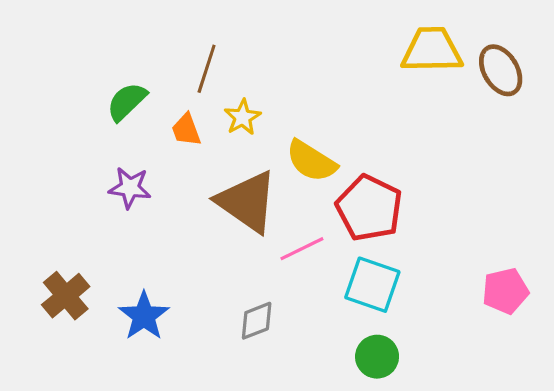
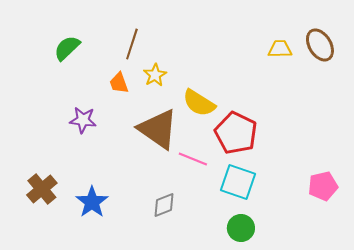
yellow trapezoid: (432, 50) -> (280, 49), moved, size x0.6
green semicircle: (127, 102) -> (67, 48), moved
pink line: (302, 249) -> (193, 159), turned 48

